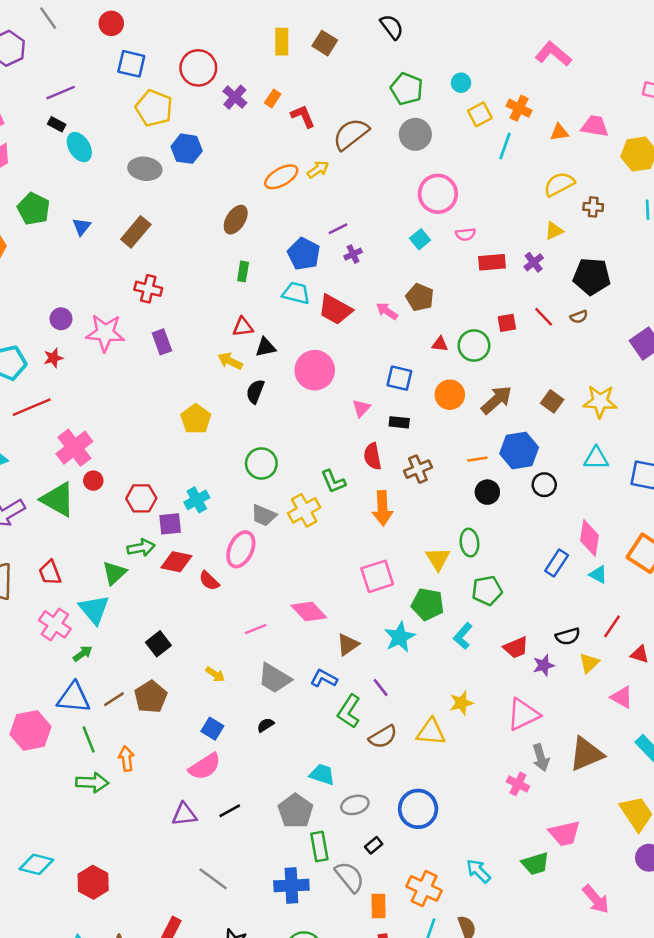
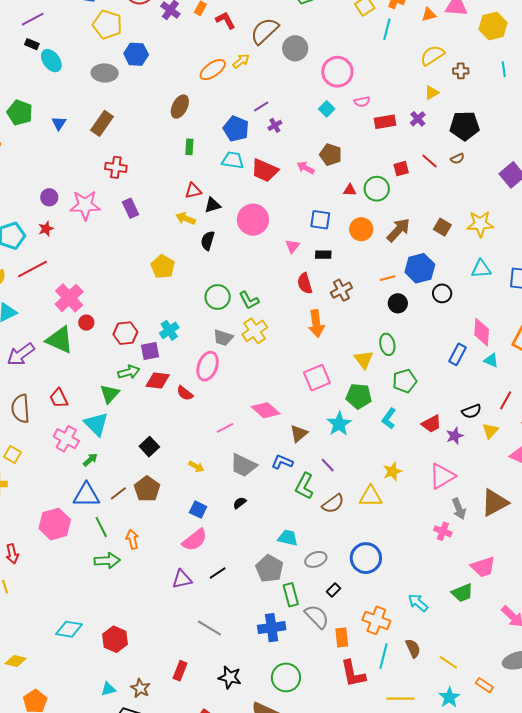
gray circle: (415, 134) -> (295, 48), moved
green L-shape: (333, 481) -> (249, 300), moved

